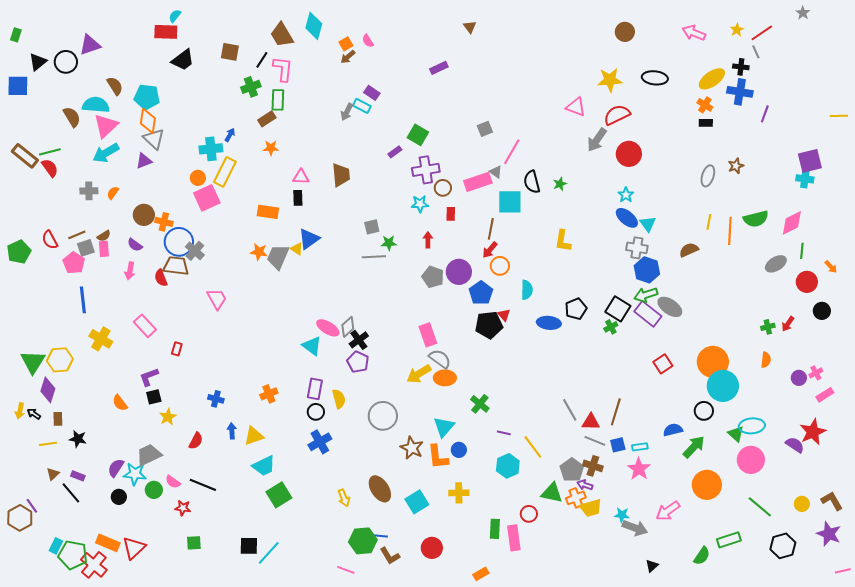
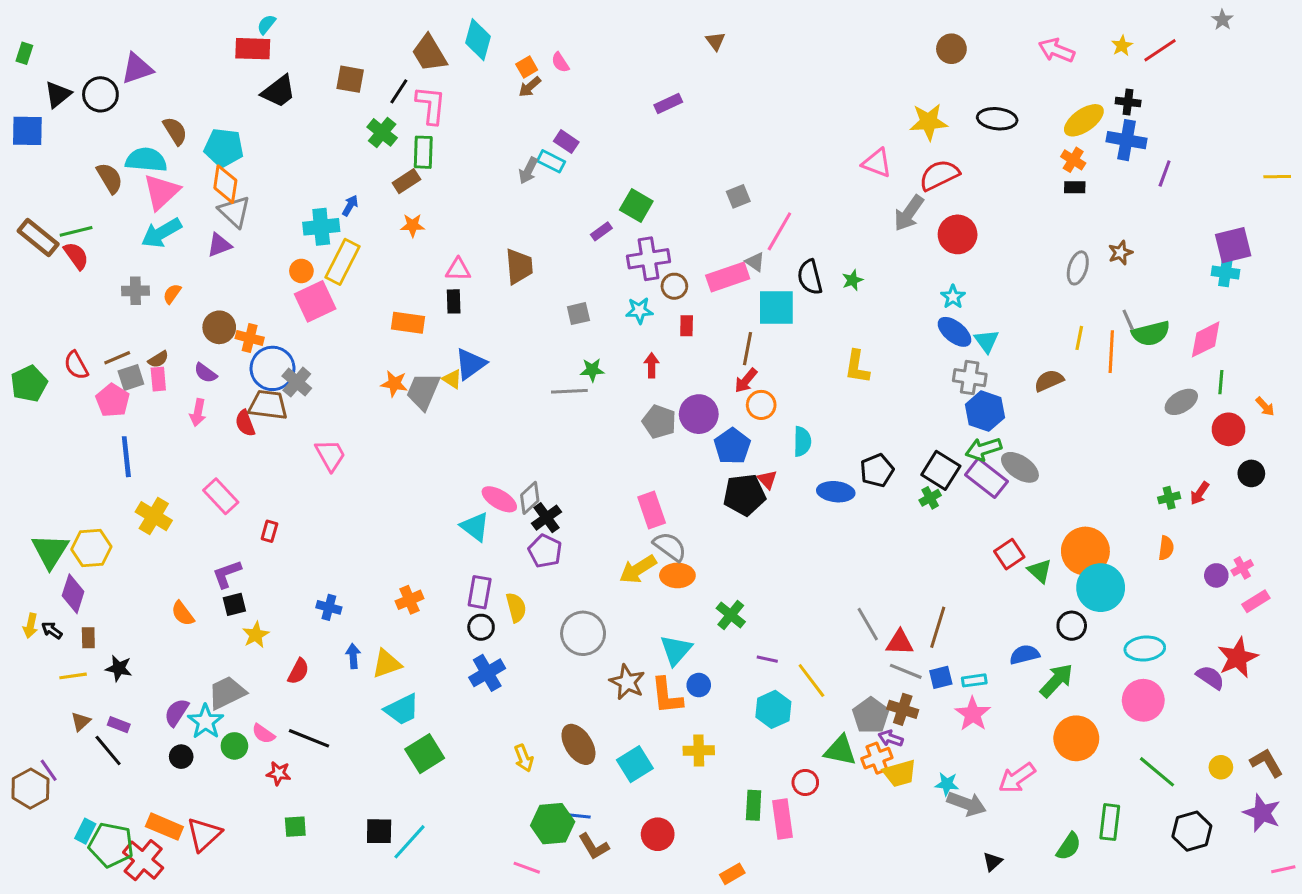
gray line: (756, 52) -> (1128, 320), moved
green cross: (251, 87) -> (382, 132), turned -30
gray square: (372, 227) -> (578, 314), moved
green triangle: (736, 434) -> (1040, 571), moved
cyan star: (135, 474) -> (206, 722), turned 30
green rectangle: (729, 540) -> (1110, 822), turned -65

